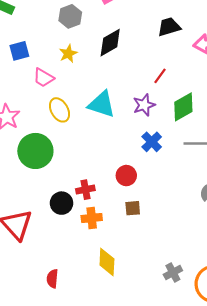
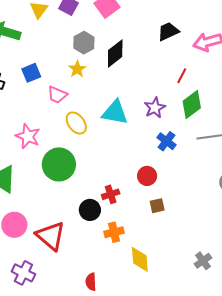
gray hexagon: (70, 16) -> (84, 43), moved
red line: (160, 76) -> (182, 76), moved
orange cross: (92, 218) -> (114, 232), moved

